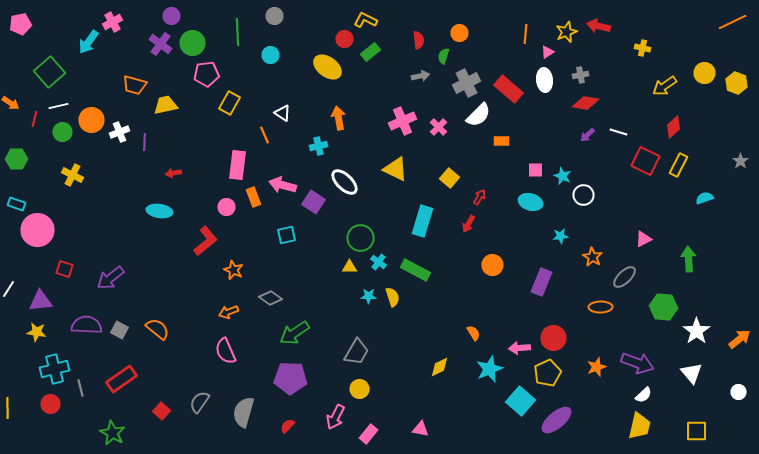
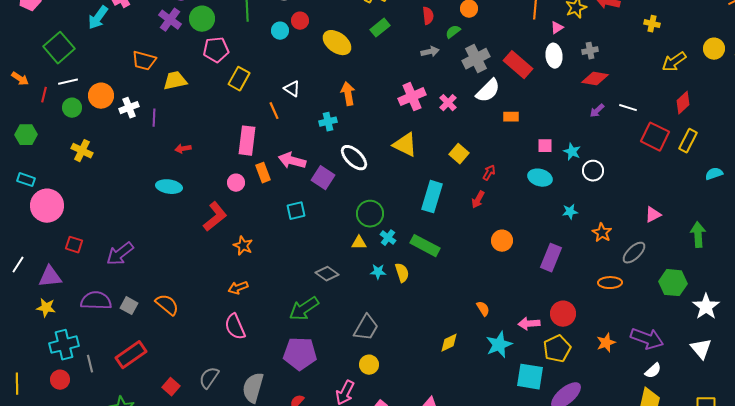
red circle: (344, 39) -> (300, 21), moved
green semicircle: (444, 56) -> (453, 32), turned 35
gray diamond: (270, 298) -> (327, 274), moved
cyan square: (520, 401) -> (530, 377), turned -32

